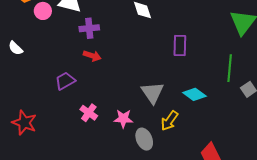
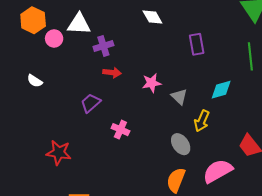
gray triangle: (152, 93) -> (179, 97), size x0.7
cyan diamond: (194, 94) -> (221, 90), turned -40
pink star: (123, 119) -> (152, 83), moved

